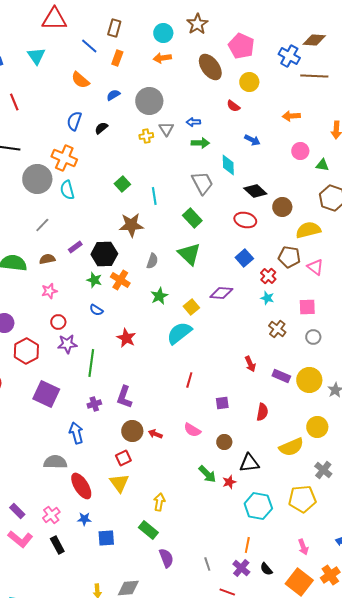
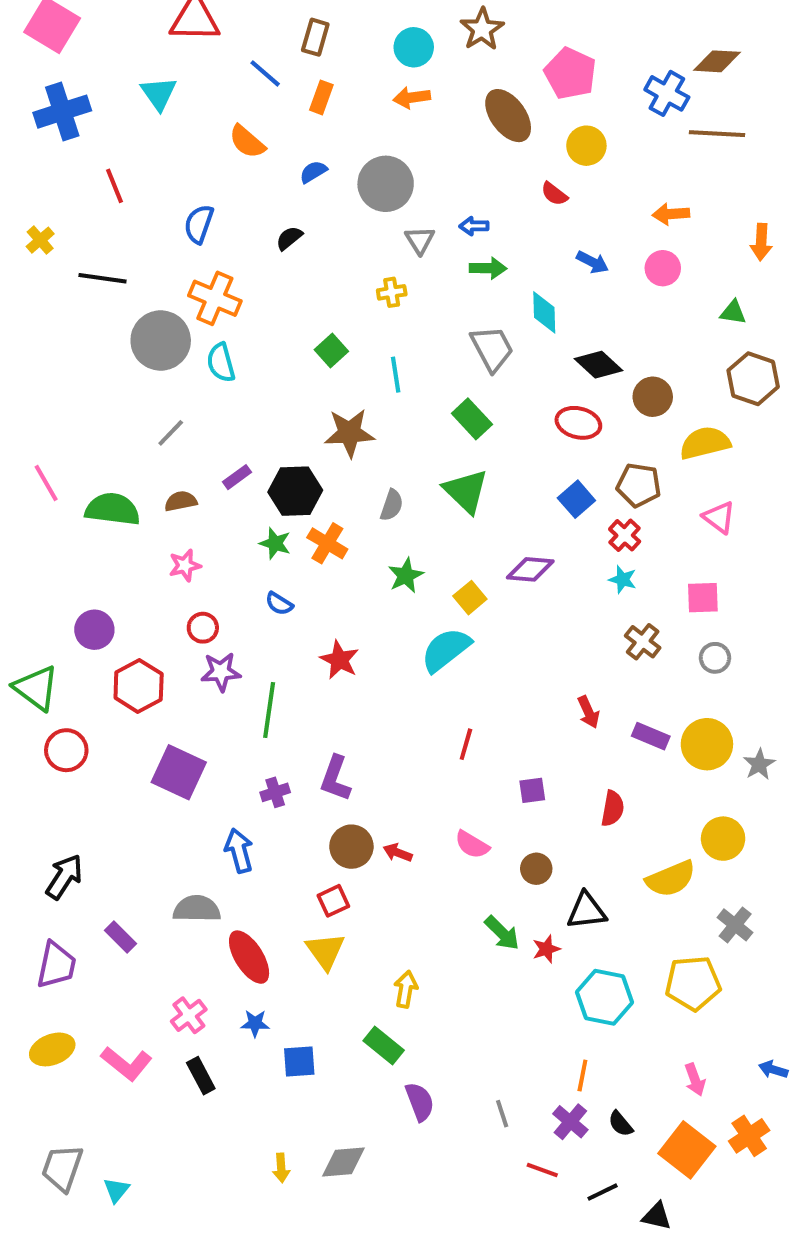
blue semicircle: (74, 121) -> (199, 224), moved
yellow cross: (146, 136) -> (392, 292), moved
pink circle: (300, 151) -> (663, 268), moved
brown pentagon: (289, 257) -> (639, 485), moved
purple rectangle: (17, 511) -> (120, 937), moved

